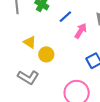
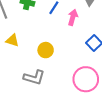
yellow triangle: (30, 42) -> (12, 40), moved

